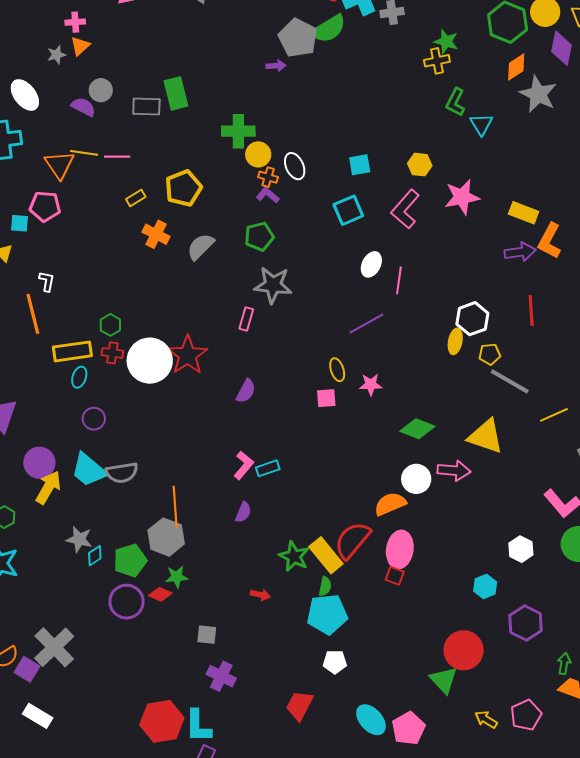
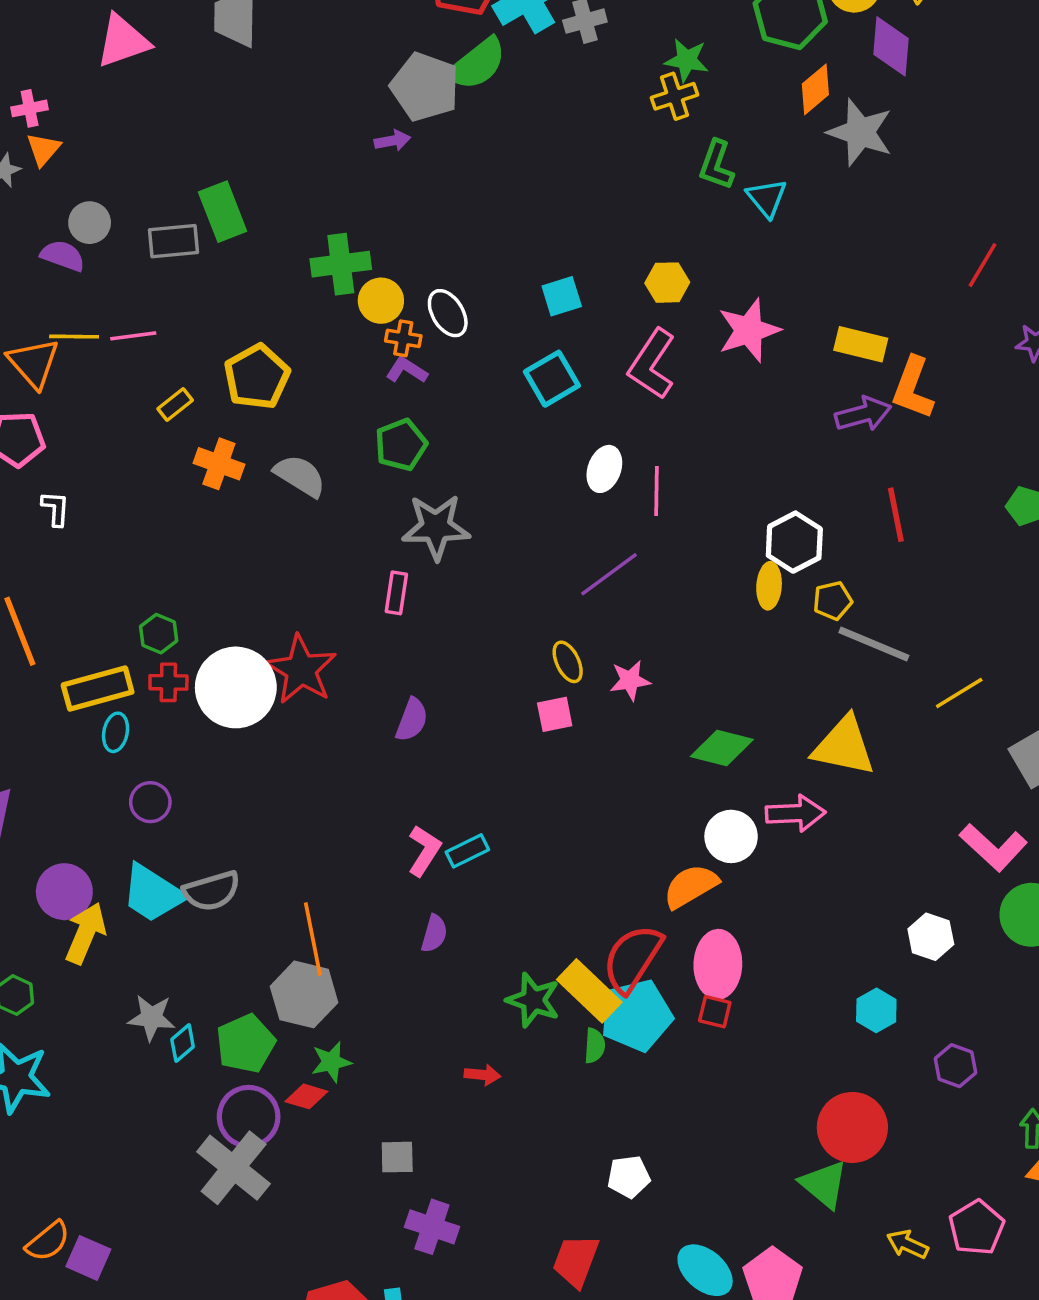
gray semicircle: (201, 247) -> (300, 476), turned 84
white L-shape: (47, 281) -> (56, 509), moved
cyan pentagon: (327, 614) -> (636, 1015), moved
purple hexagon: (526, 623) -> (955, 1066), size x0.7
gray cross: (54, 647) -> (234, 1168), moved

